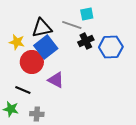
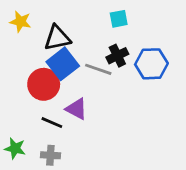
gray line: (72, 25) -> (98, 69), moved
yellow star: (17, 42) -> (20, 22), moved
black line: (23, 90) -> (52, 123), moved

